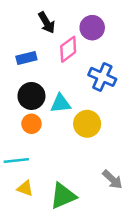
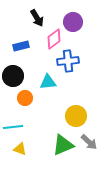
blue cross: (102, 77) -> (68, 61), moved, turned -30
black circle: (31, 96) -> (13, 76), moved
yellow circle: (87, 124) -> (76, 116), moved
green triangle: (63, 196) -> (63, 145), moved

